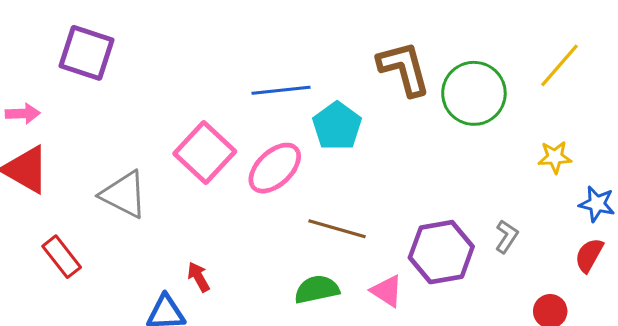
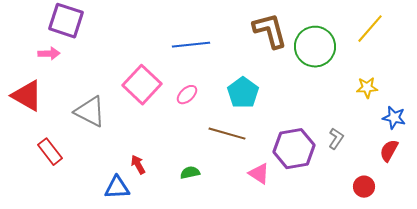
pink arrow: (23, 114) -> (49, 54), moved
cyan pentagon: (337, 126) -> (243, 93), moved
pink ellipse: (275, 168) -> (187, 95), size x0.6
green semicircle: (317, 289) -> (190, 173), moved, size x0.7

